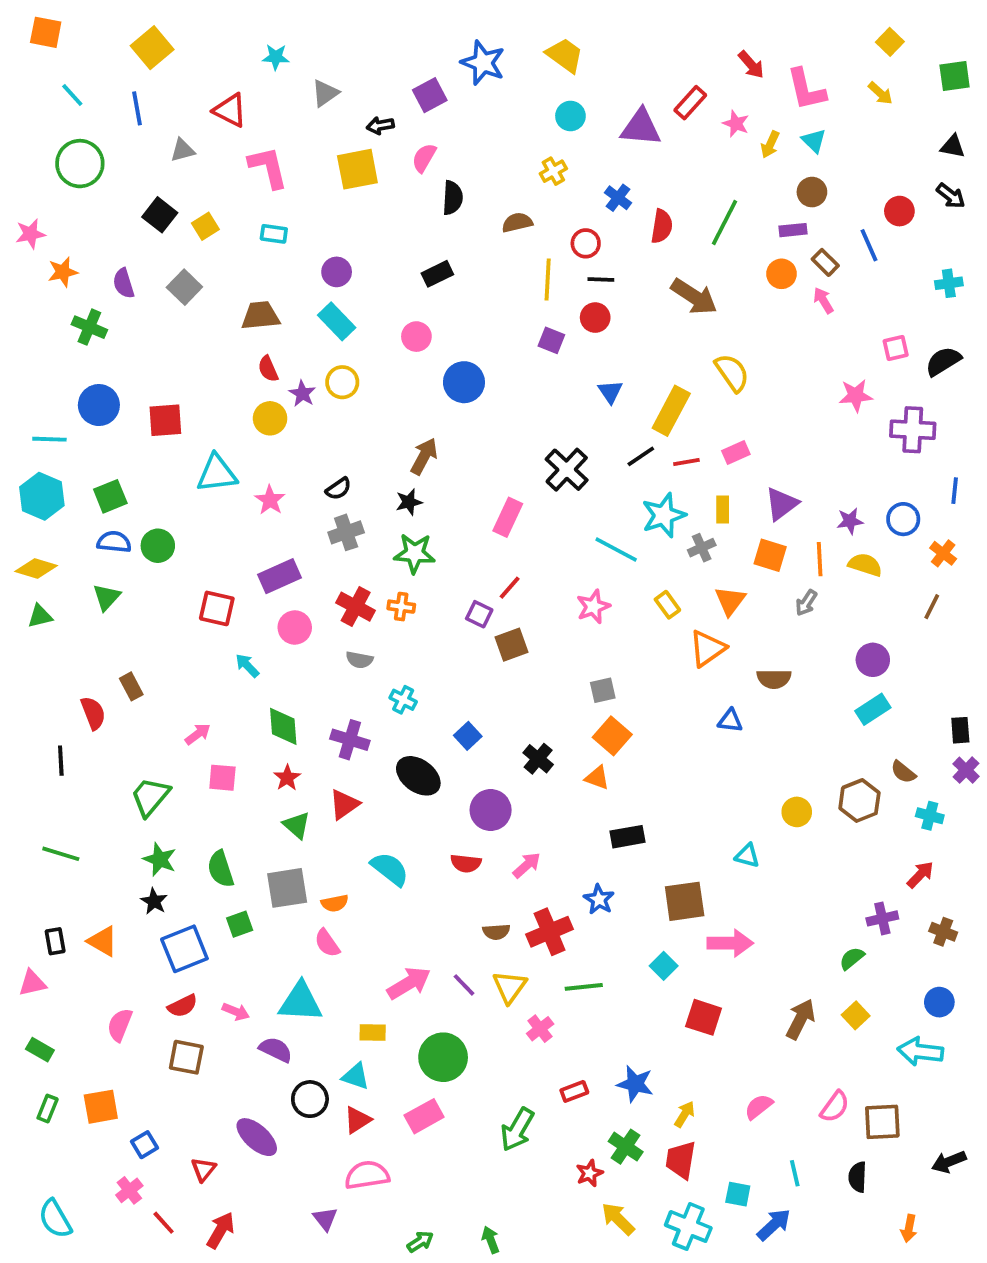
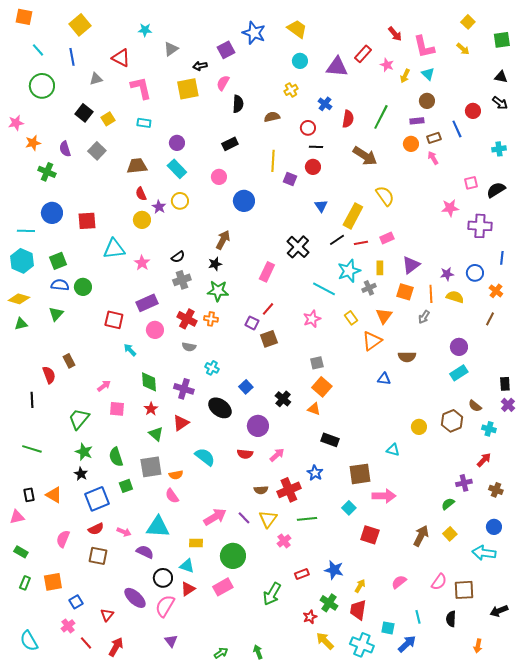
brown rectangle: (825, 262) -> (434, 138), turned -64
yellow line: (548, 280) -> (273, 161), moved
black rectangle: (627, 837) -> (330, 440), turned 30
pink semicircle: (367, 1175) -> (165, 606), moved, turned -50

